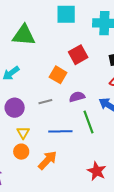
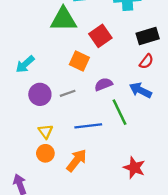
green triangle: (24, 35) -> (63, 19), moved
purple circle: (15, 108) -> (40, 94), moved

